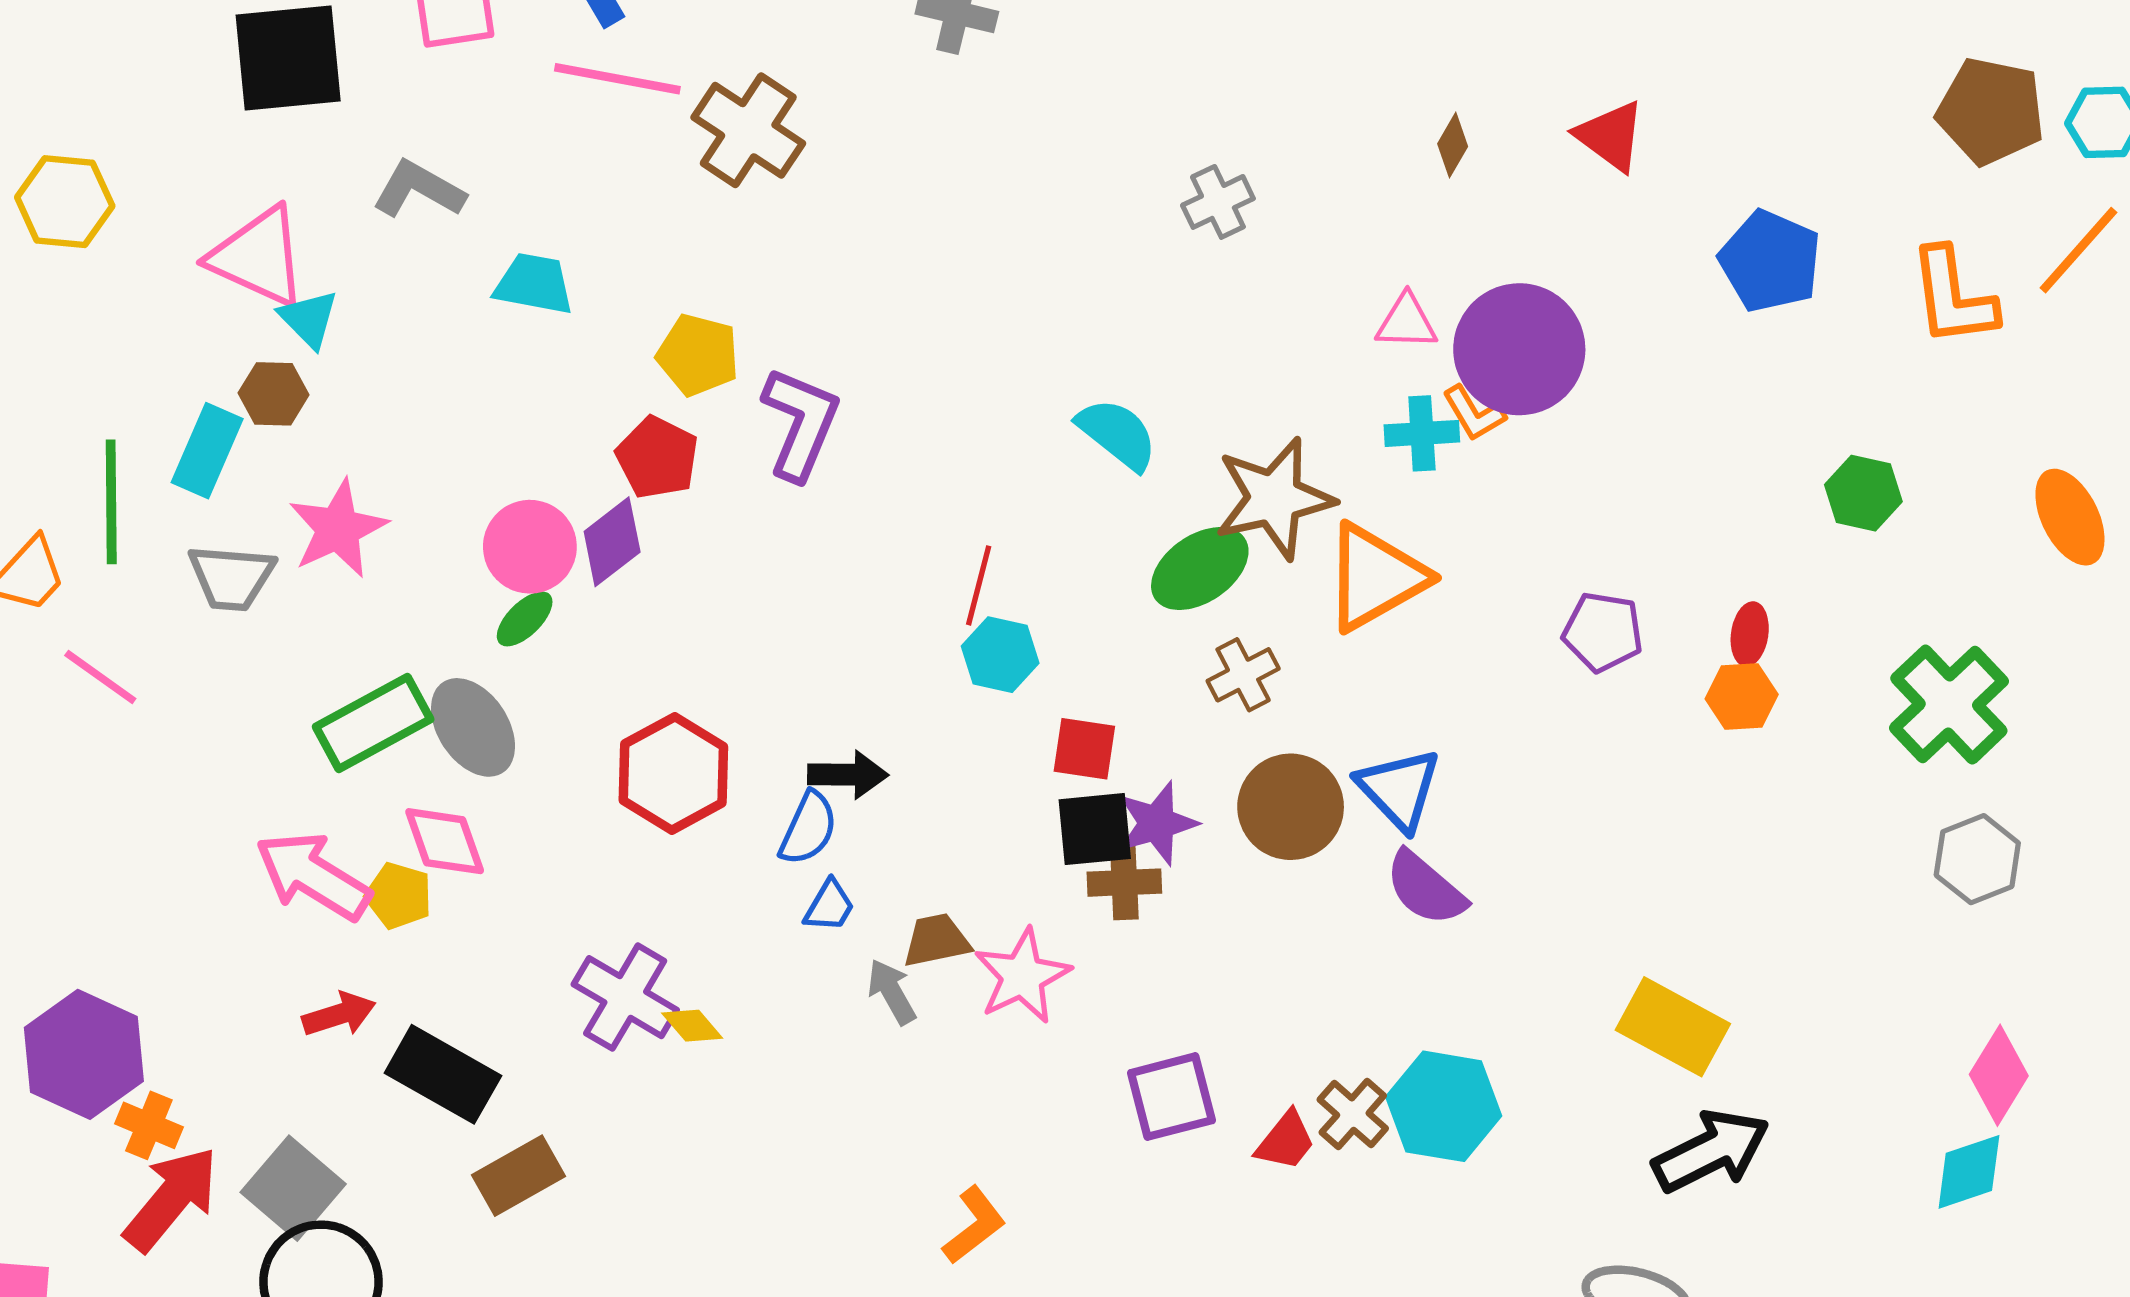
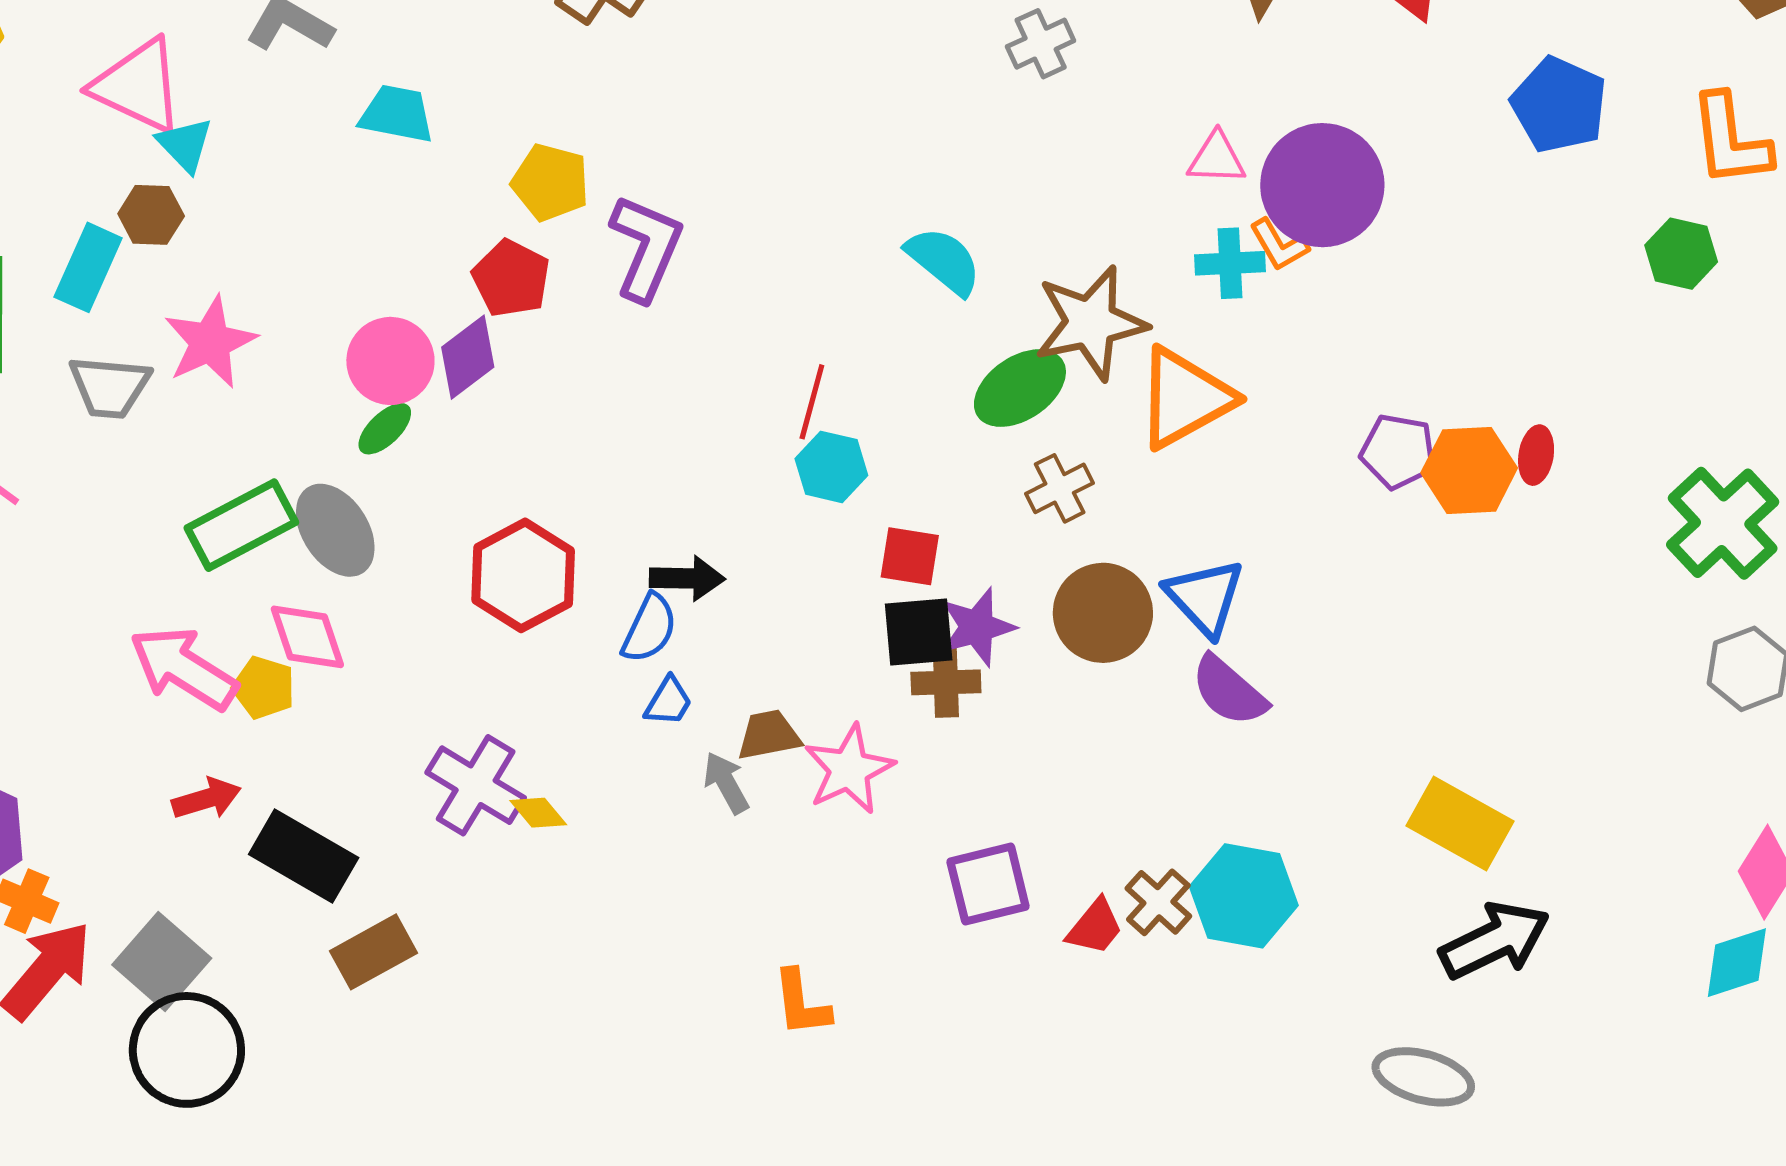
green hexagon: (1863, 493) -> (1681, 254), moved
orange hexagon: (1742, 697) -> (1469, 470), moved, size x1.4
orange L-shape: (974, 1225) -> (801, 1003), turned 120

